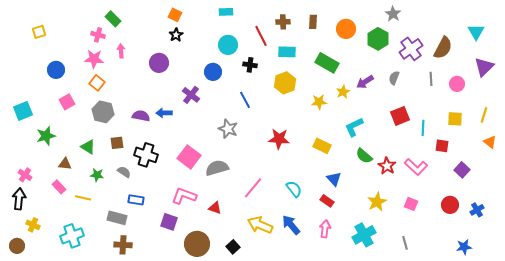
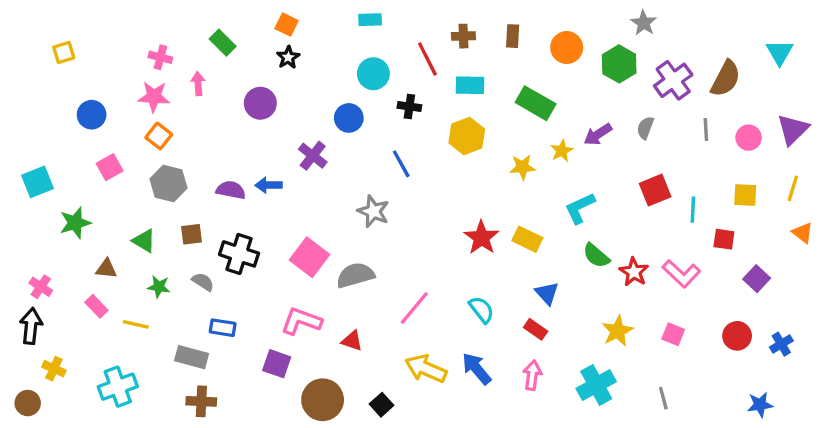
green rectangle: (113, 19) -> (223, 43), moved
purple triangle: (484, 67) -> (793, 129), moved
red star: (279, 139) -> (481, 238), moved, turned 30

